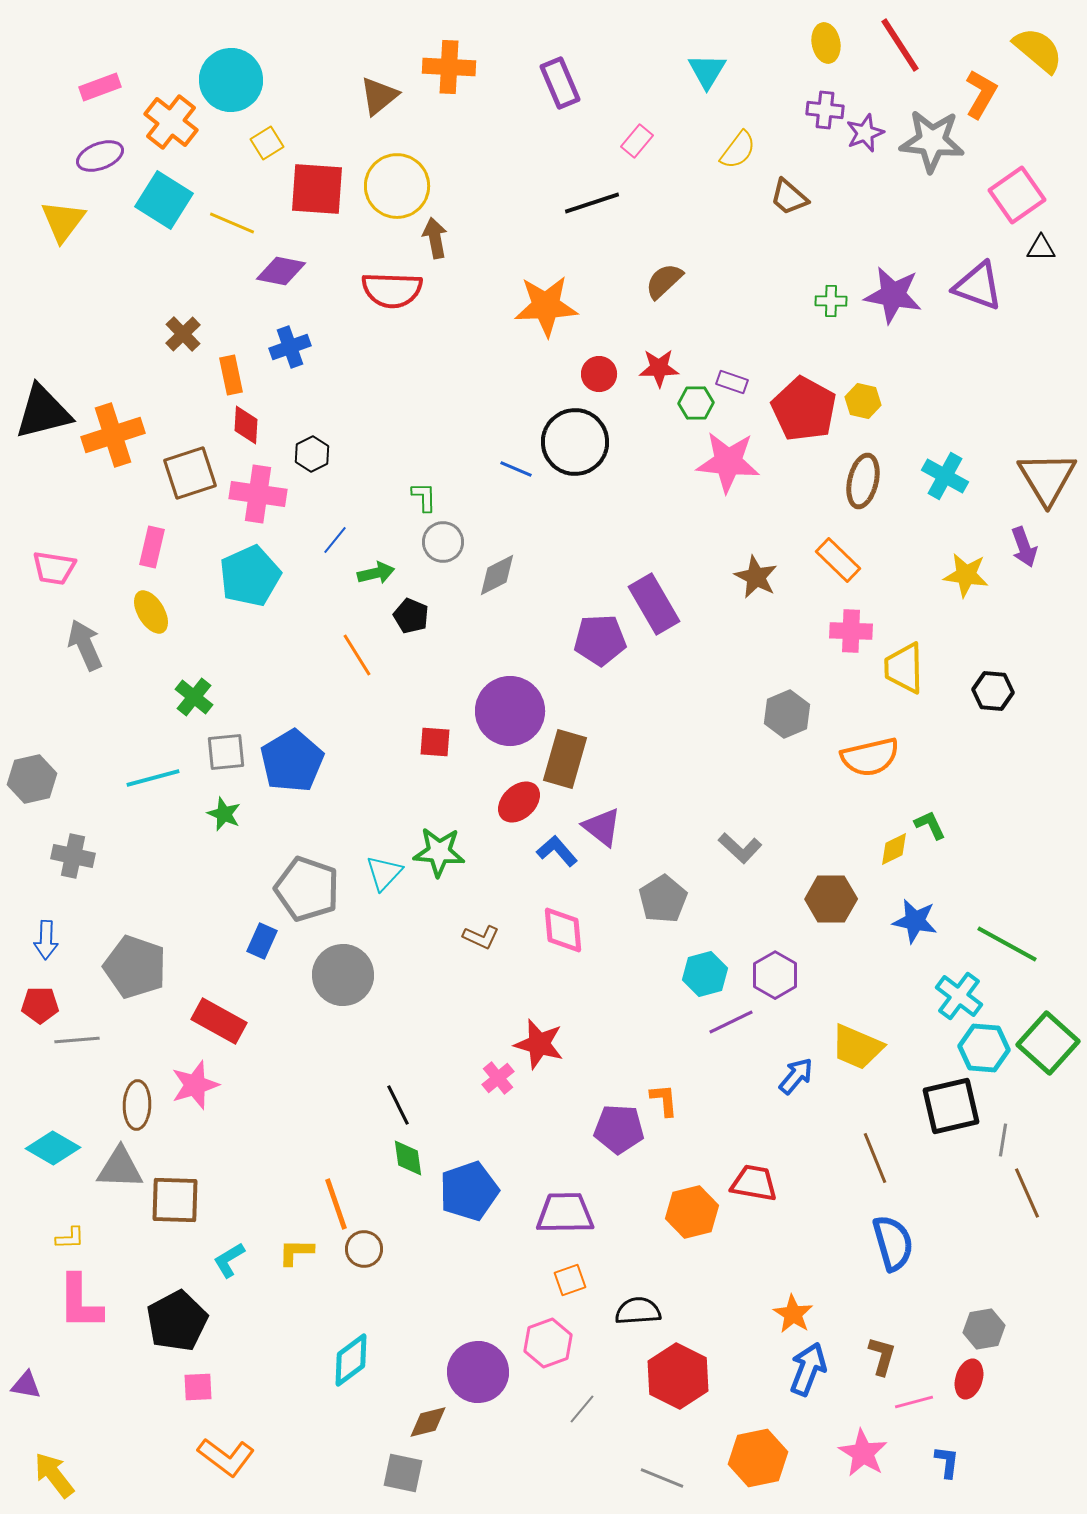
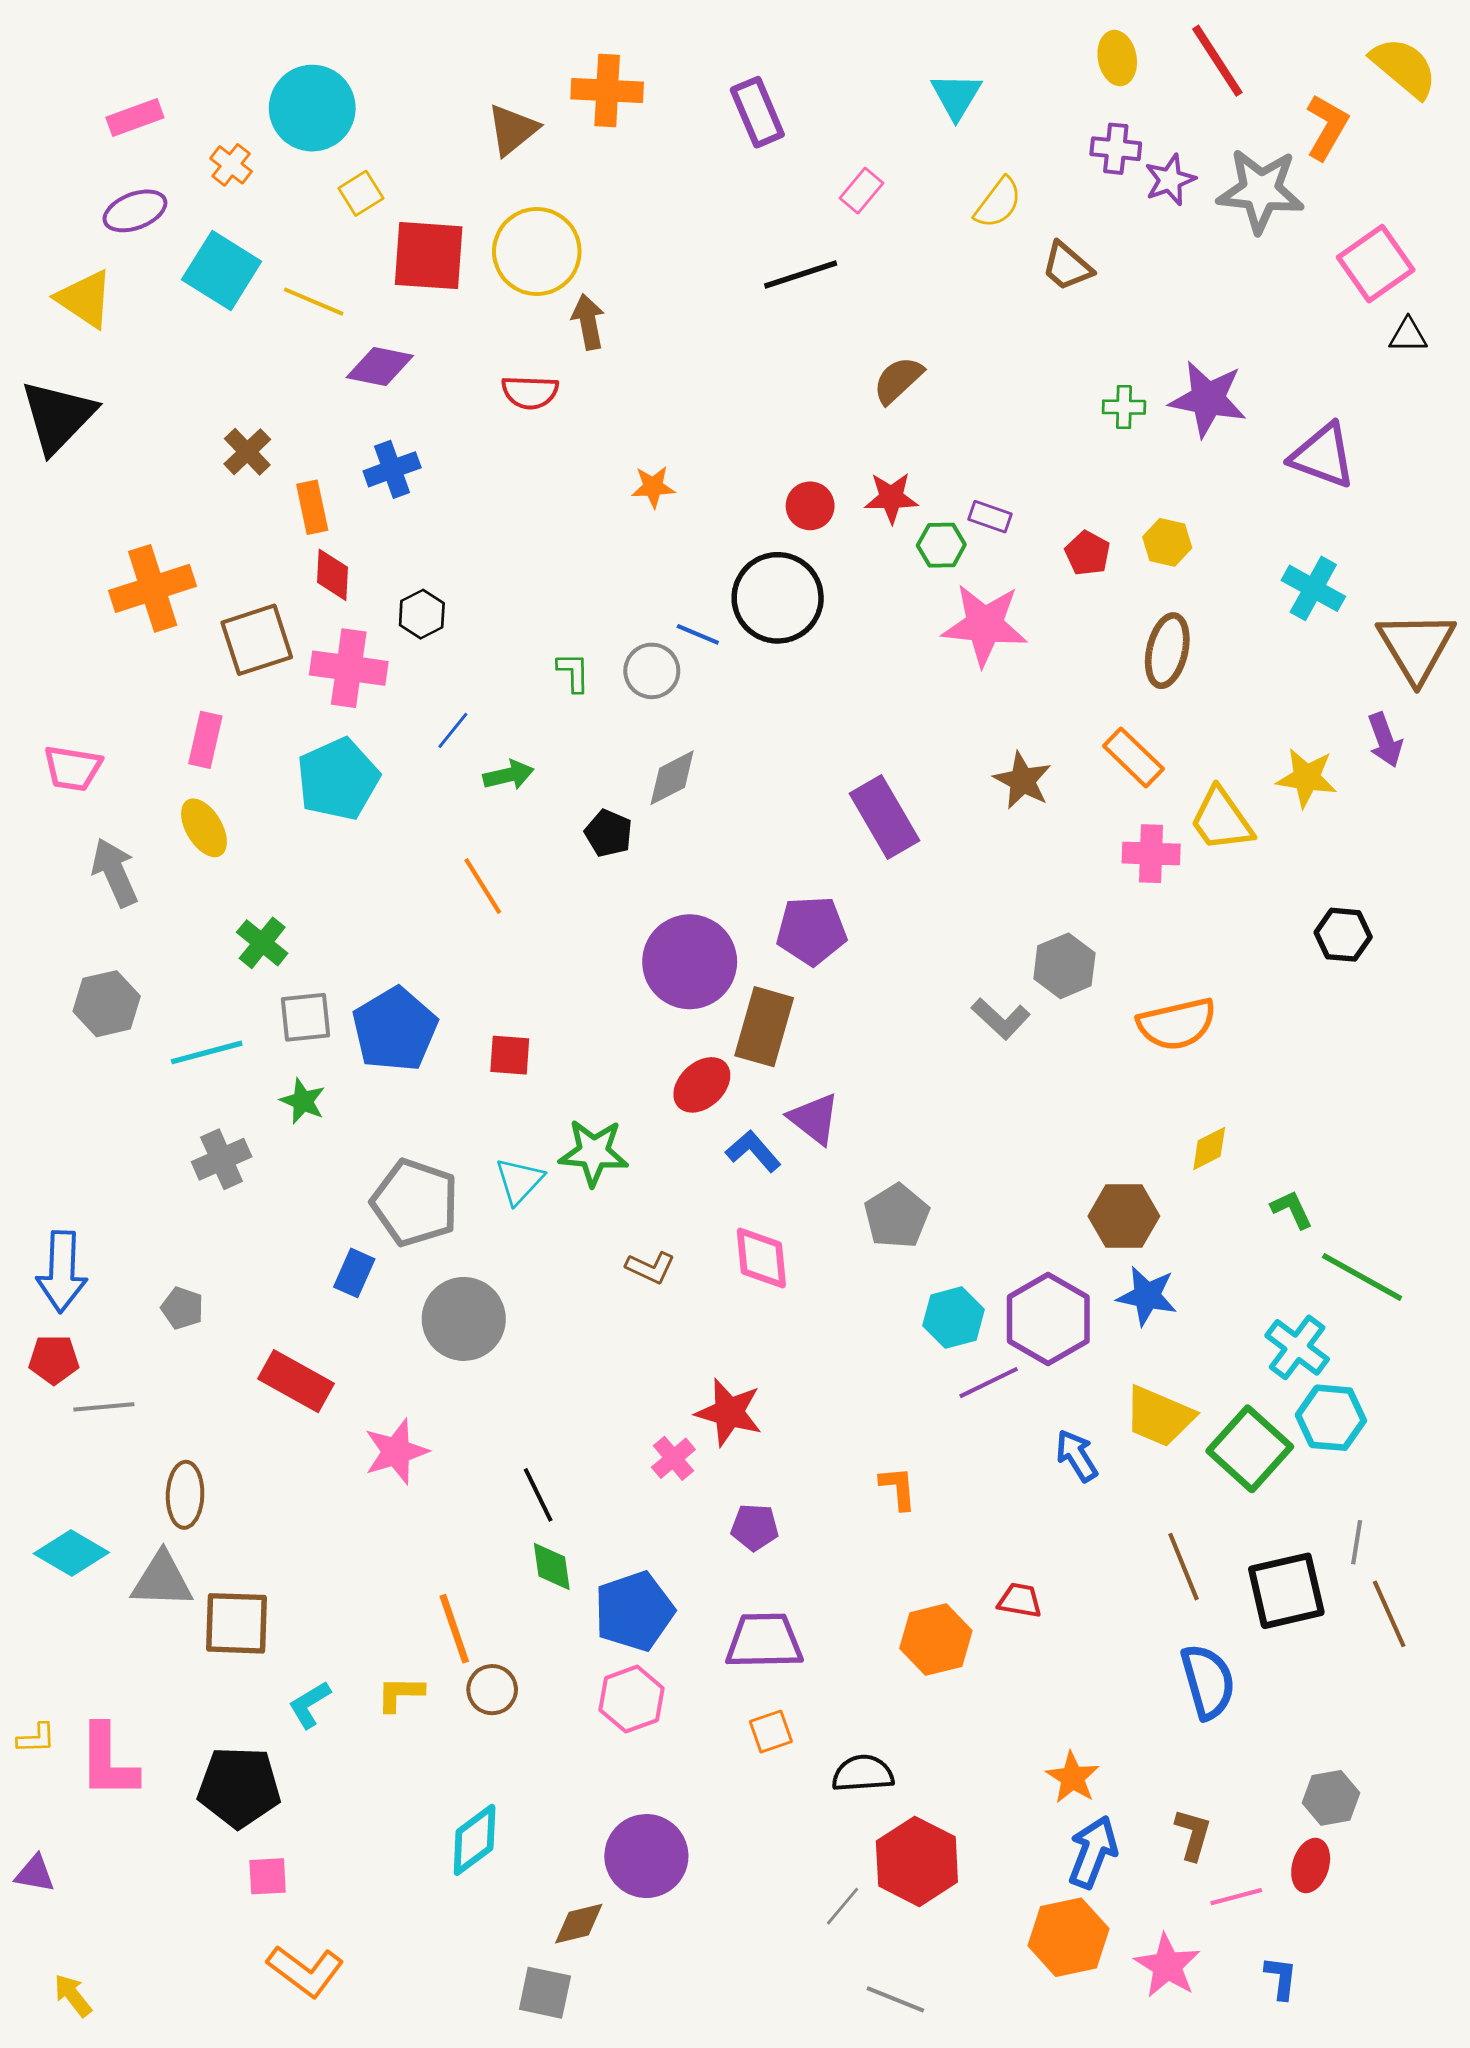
orange cross: (171, 122) -> (231, 165), size x0.6
yellow triangle: (63, 221) -> (85, 299), turned -33
purple triangle: (978, 286) -> (1323, 456), moved
red semicircle: (392, 290) -> (530, 392), size x0.7
orange star: (546, 306) -> (653, 487), moved, size x0.5
red pentagon: (804, 409) -> (1087, 553), size x0.5
black triangle: (43, 412) -> (58, 417), moved, turned -32
cyan cross: (945, 476) -> (1313, 588), moved
gray circle: (443, 542) -> (652, 671), moved
black pentagon: (411, 616) -> (609, 833), moved
purple pentagon: (600, 640) -> (811, 931), moved
yellow trapezoid: (904, 668) -> (1221, 820), moved, turned -34
red square: (435, 742) -> (510, 1055), moved
gray hexagon: (32, 779) -> (107, 1004), moved
green L-shape: (930, 825) -> (1292, 1209), moved
gray L-shape: (740, 848) -> (1001, 1019), moved
gray cross: (73, 856) -> (222, 1159), moved, turned -36
blue star: (915, 921) -> (1147, 1296), moved
blue arrow: (46, 940) -> (62, 1272), size x1.5
gray pentagon: (135, 967) -> (182, 1308), size x0.5
purple hexagon: (775, 975) -> (1048, 1319), size x1.4
green square: (1048, 1043) -> (1250, 1449), moved
blue arrow: (796, 1076) -> (1077, 1456), turned -72
pink star: (195, 1085) -> (396, 1452), moved
black square: (951, 1106) -> (1286, 1591), moved
purple pentagon: (619, 1129) -> (755, 1527), moved, size x0.7
red trapezoid: (754, 1183) -> (1020, 1600), size x0.7
yellow L-shape: (70, 1238) -> (36, 1738), moved
black pentagon: (177, 1321) -> (239, 1787), turned 30
pink hexagon: (548, 1343) -> (632, 1699), moved
gray line: (582, 1409) -> (843, 1906), moved
orange hexagon: (758, 1458) -> (1068, 1937), moved
yellow arrow: (54, 1475) -> (73, 1995), size x0.7

